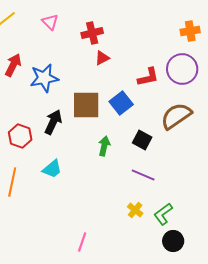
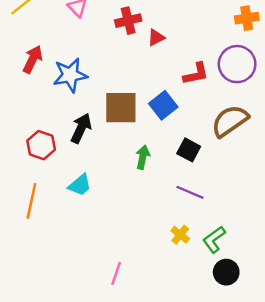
red triangle: (102, 58) -> (156, 37), moved

